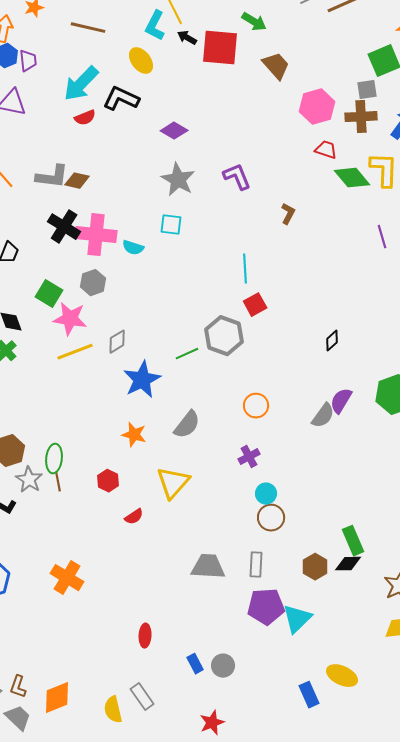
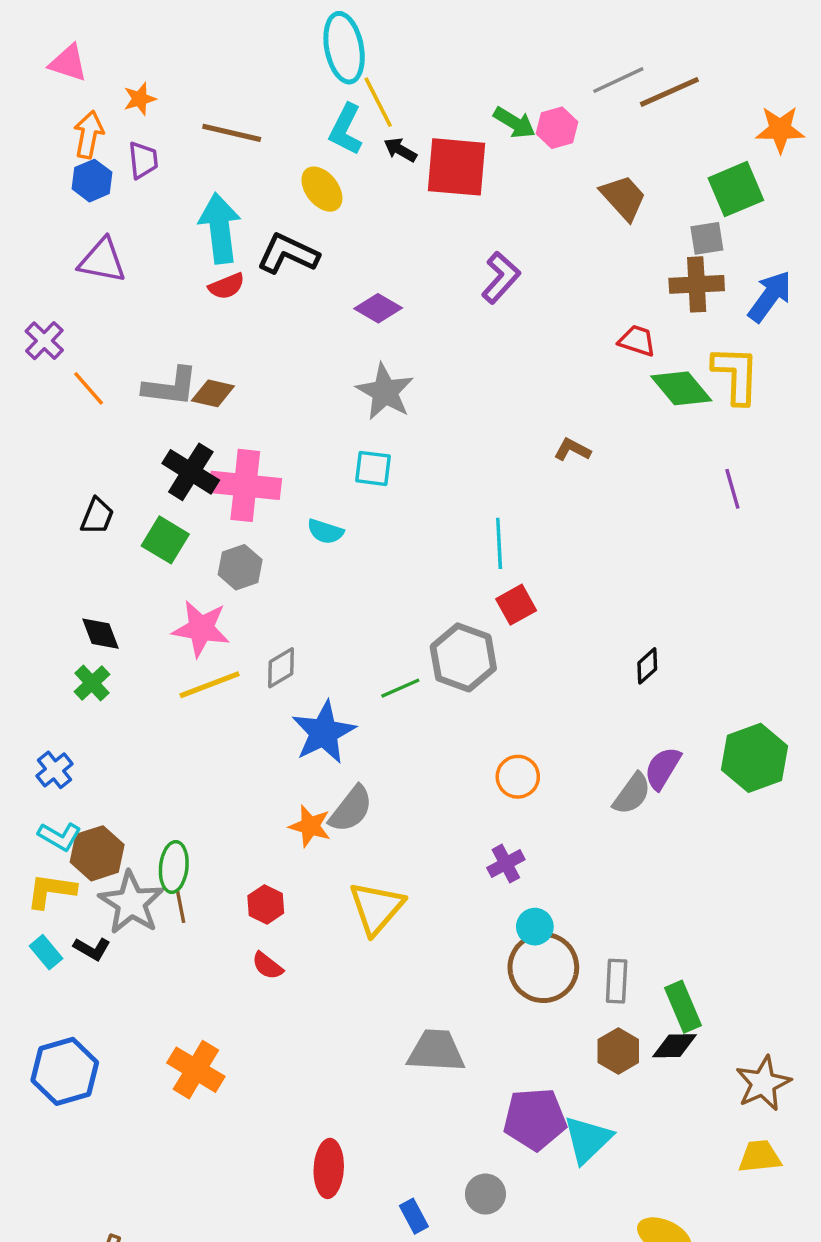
purple trapezoid: (28, 61) -> (143, 160), moved
brown trapezoid: (276, 66) -> (623, 198), moved
cyan arrow: (81, 84) -> (220, 228), turned 129
pink hexagon: (317, 107) -> (557, 128), moved, size x0.7
purple L-shape: (237, 177) -> (501, 278), moved, turned 64
brown L-shape: (288, 214) -> (572, 450), turned -90
cyan semicircle: (133, 248) -> (325, 531), moved
green square: (49, 294) -> (165, 540), moved
gray semicircle: (187, 425) -> (351, 809), moved
gray star: (29, 480) -> (131, 903), size x1.4
red semicircle: (134, 517) -> (267, 966), moved, turned 72
brown circle: (271, 518) -> (543, 967), size x1.5
gray rectangle: (256, 565) -> (617, 981), moved
red ellipse: (145, 636) -> (329, 1168), size x1.4
gray circle: (223, 666) -> (485, 1194), moved

